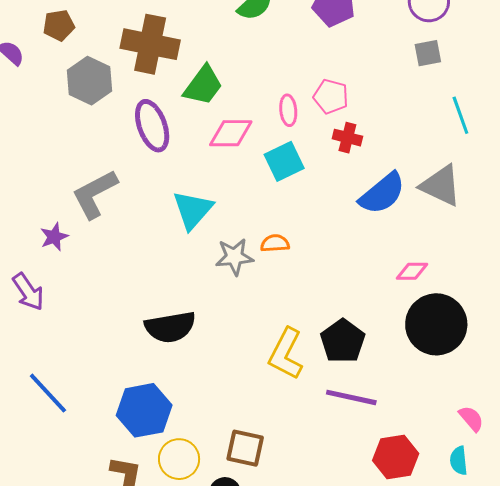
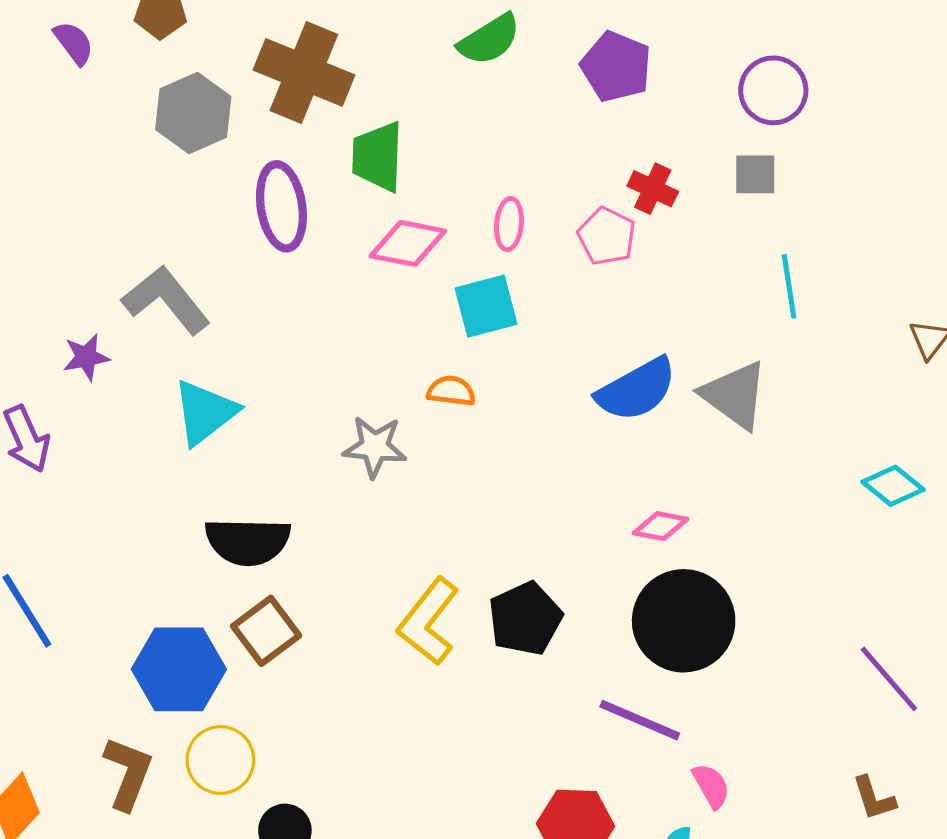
green trapezoid: (203, 85) -> (378, 157), turned 135
pink pentagon: (331, 96) -> (607, 236), moved
red cross: (347, 138) -> (653, 189), moved
gray L-shape: (95, 194) -> (166, 300), turned 68
cyan triangle: (193, 210) -> (205, 412), moved
orange semicircle: (275, 243) -> (451, 391), moved
purple line: (351, 397) -> (640, 720), moved
brown square: (245, 448) -> (266, 631), moved, turned 30

